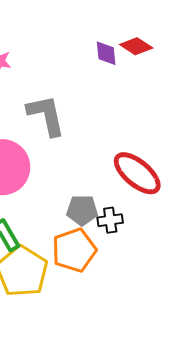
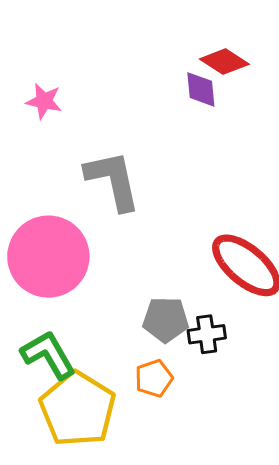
red diamond: (136, 46) -> (224, 62), moved
orange pentagon: (74, 250) -> (154, 378), size x0.6

